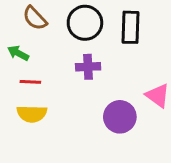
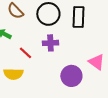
red line: (30, 82) -> (25, 53), moved, turned 40

